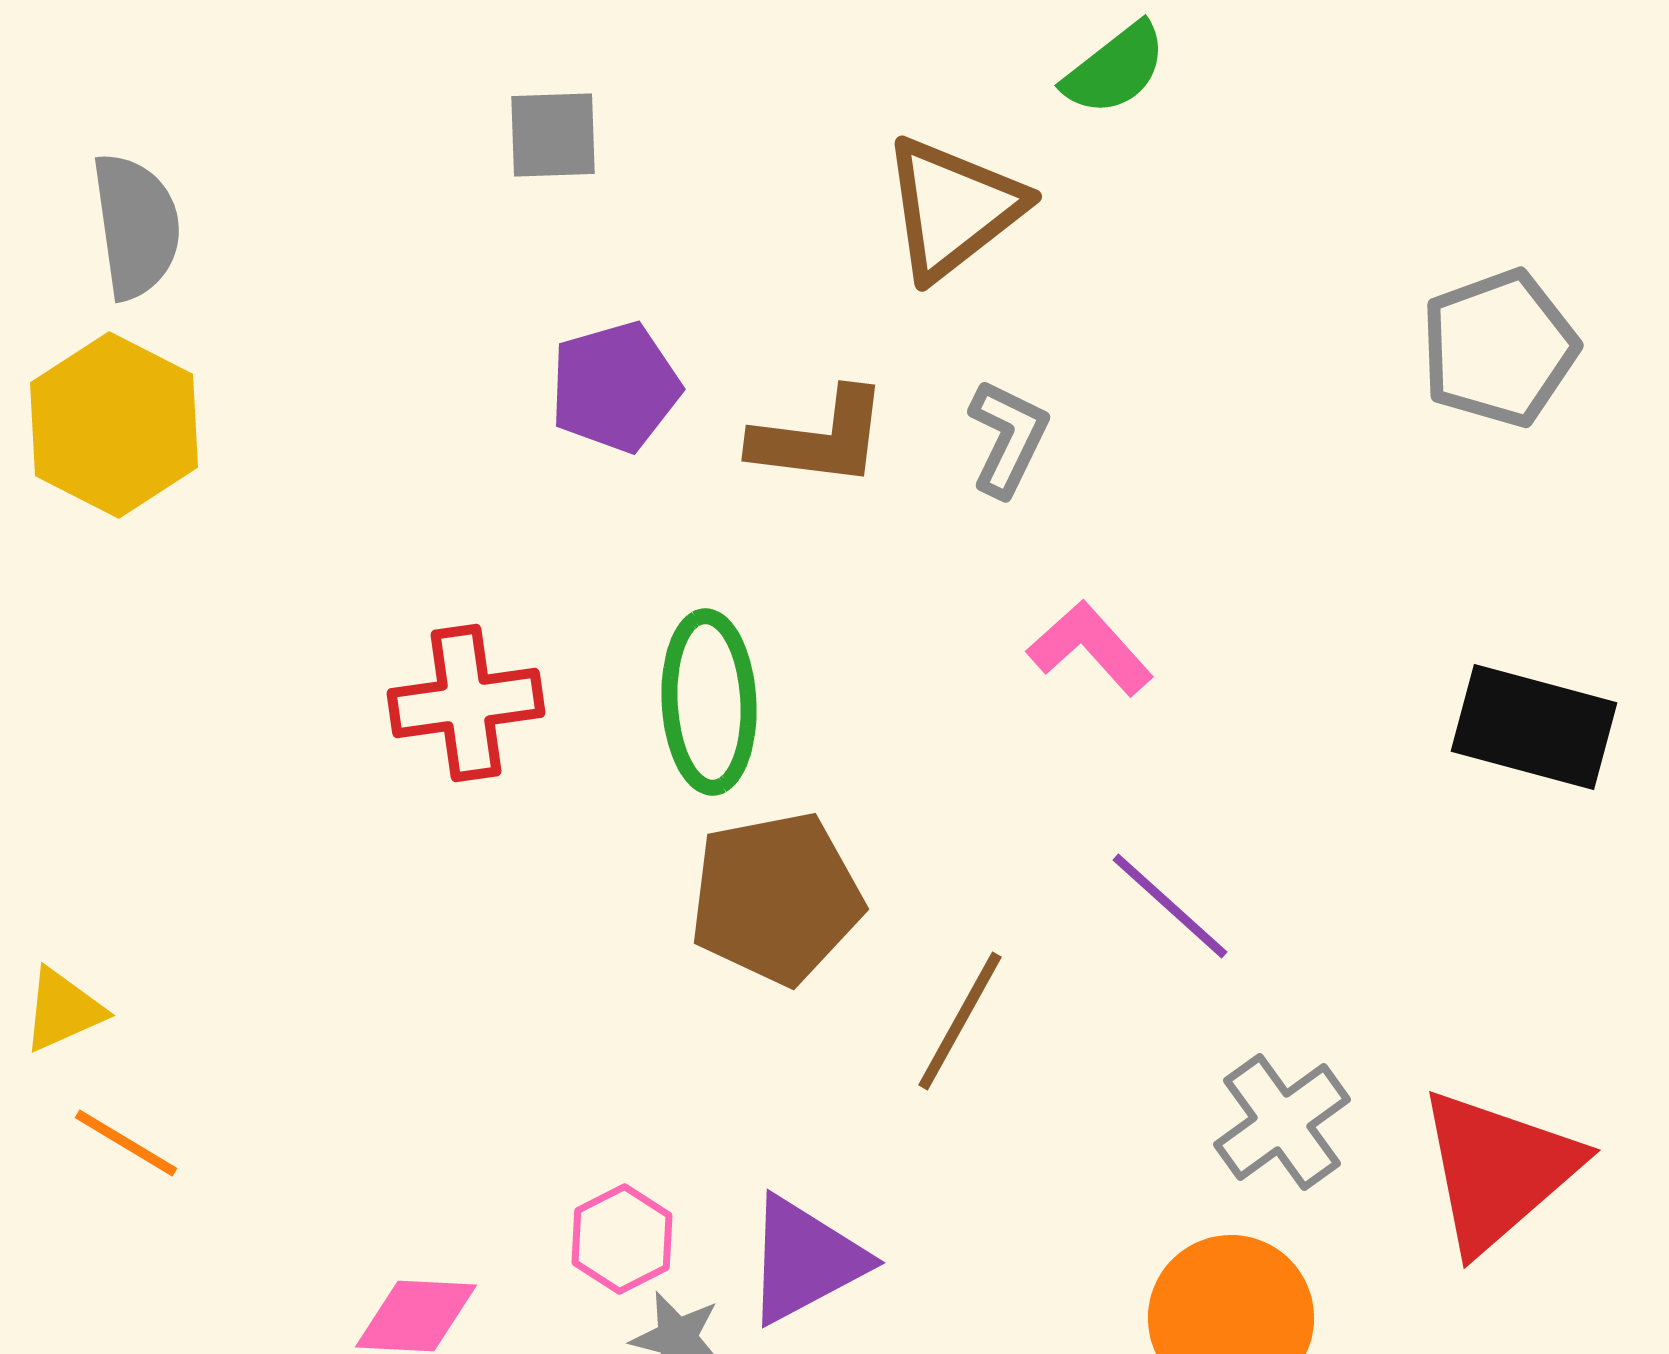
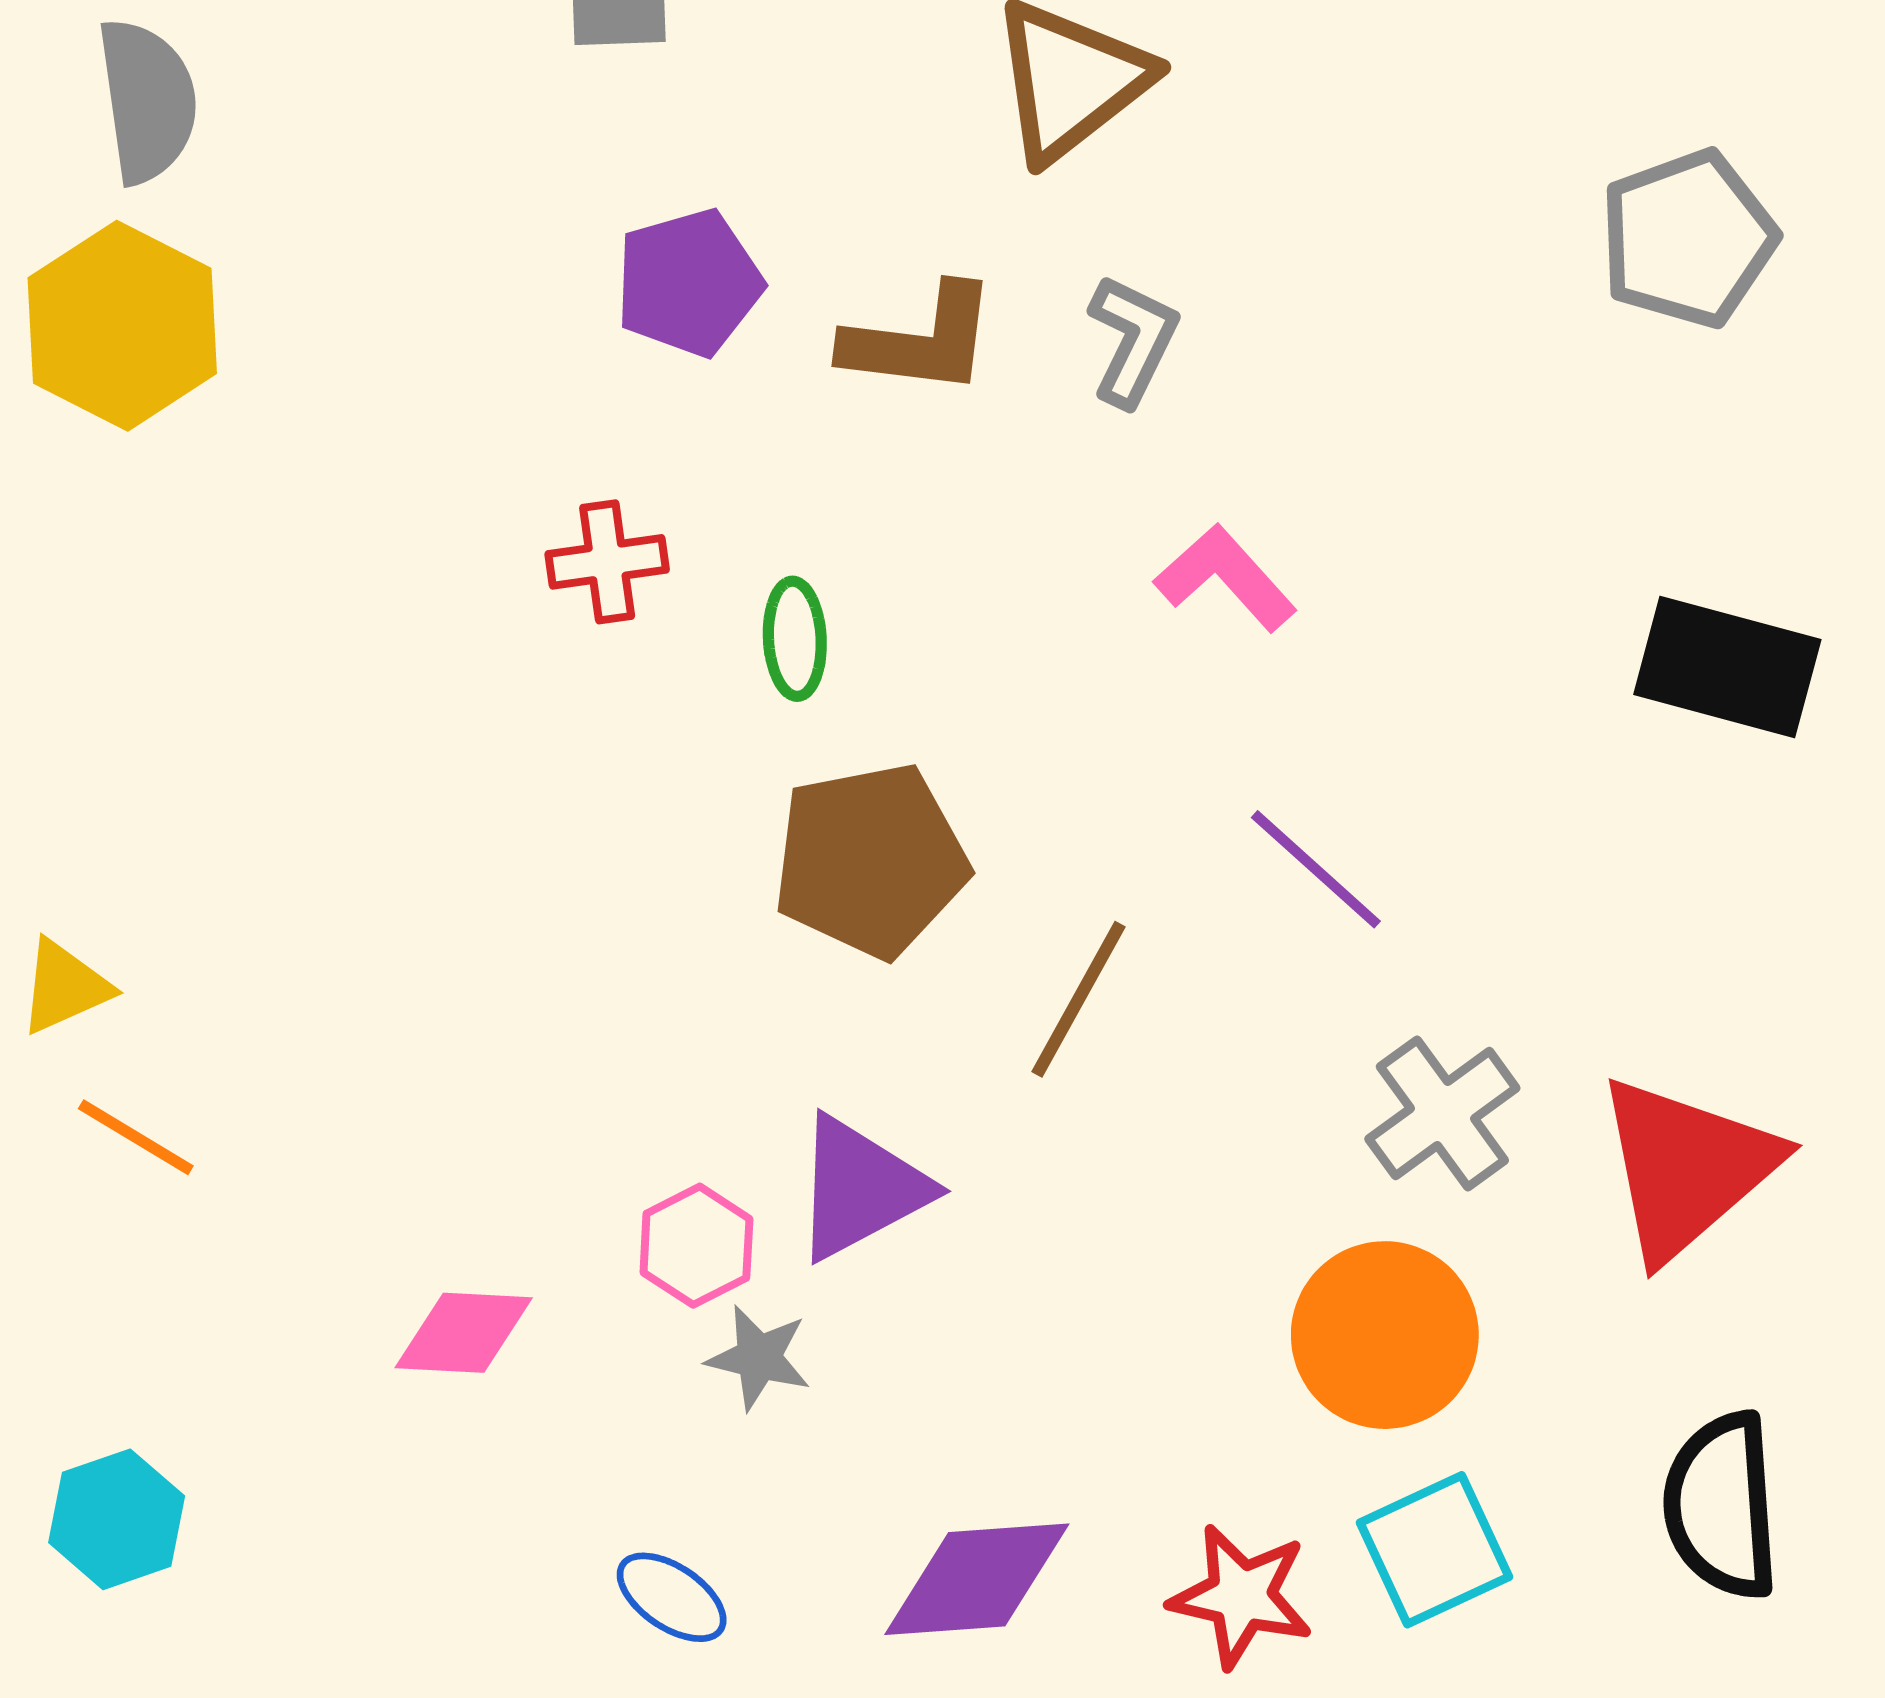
green ellipse: (709, 702) -> (795, 639), size x0.6
red cross: (466, 703) -> (607, 562), moved, size x0.7
purple triangle: (805, 1260) -> (860, 1188), moved

